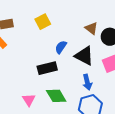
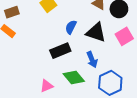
blue arrow: (87, 82) -> (92, 60), moved
pink triangle: (29, 100) -> (47, 86), turned 48

